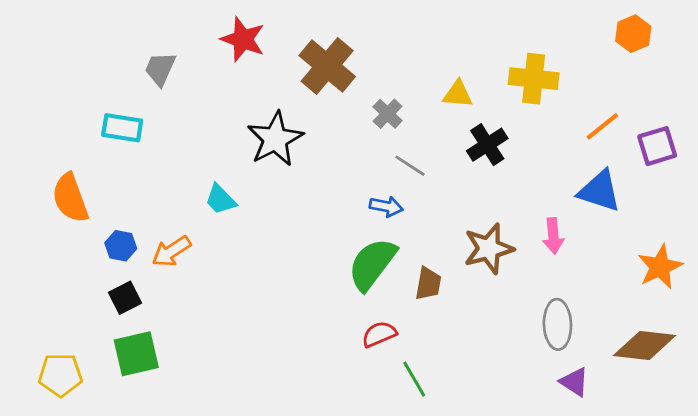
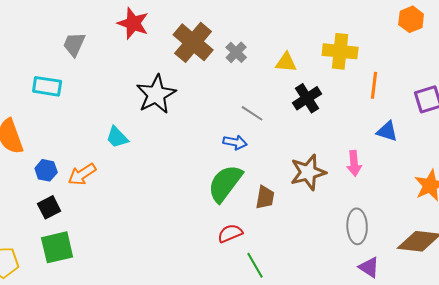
gray cross: (388, 114) -> (236, 52), moved
orange line: (602, 126) -> (374, 85), moved, turned -44
blue triangle: (600, 191) -> (387, 131), size x0.7

